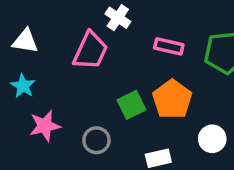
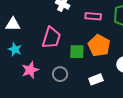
pink trapezoid: (90, 51) -> (51, 38), moved
green square: (132, 105) -> (77, 52), turned 35

